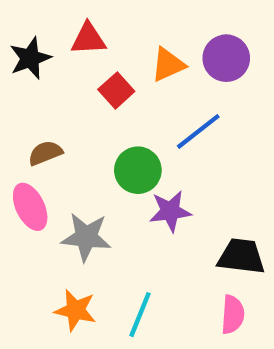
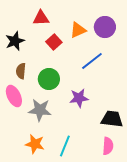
black star: (30, 58) -> (15, 41), moved
brown semicircle: (45, 153) -> (21, 71), turned -63
green circle: (138, 170) -> (49, 79), moved

